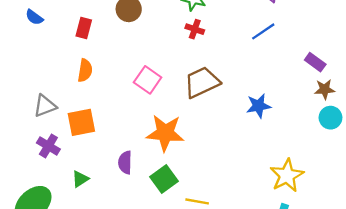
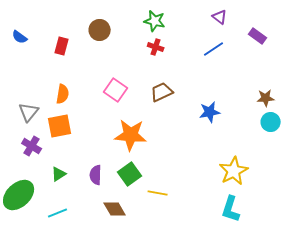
purple rectangle: (315, 62) -> (258, 36), moved
orange semicircle: (85, 70) -> (63, 94), moved
brown trapezoid: (202, 82) -> (162, 92), size x0.7
gray triangle: (45, 106) -> (29, 112), turned -30
purple semicircle: (125, 162) -> (96, 175), moved

